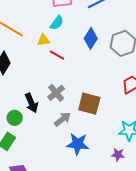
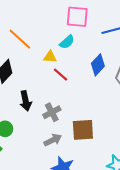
black arrow: (31, 103) -> (26, 101), moved
brown square: (89, 104) -> (83, 130), turned -30

